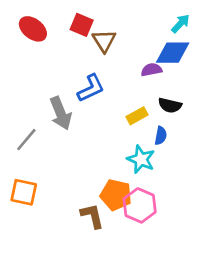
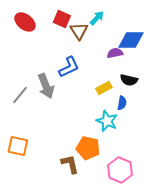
cyan arrow: (180, 24) -> (97, 18), moved
gray line: (26, 140) -> (20, 95), moved
pink hexagon: (140, 205) -> (120, 170), moved

